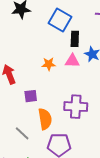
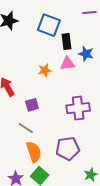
orange semicircle: (45, 119) -> (34, 152), moved
gray line: (22, 133) -> (26, 128), moved

